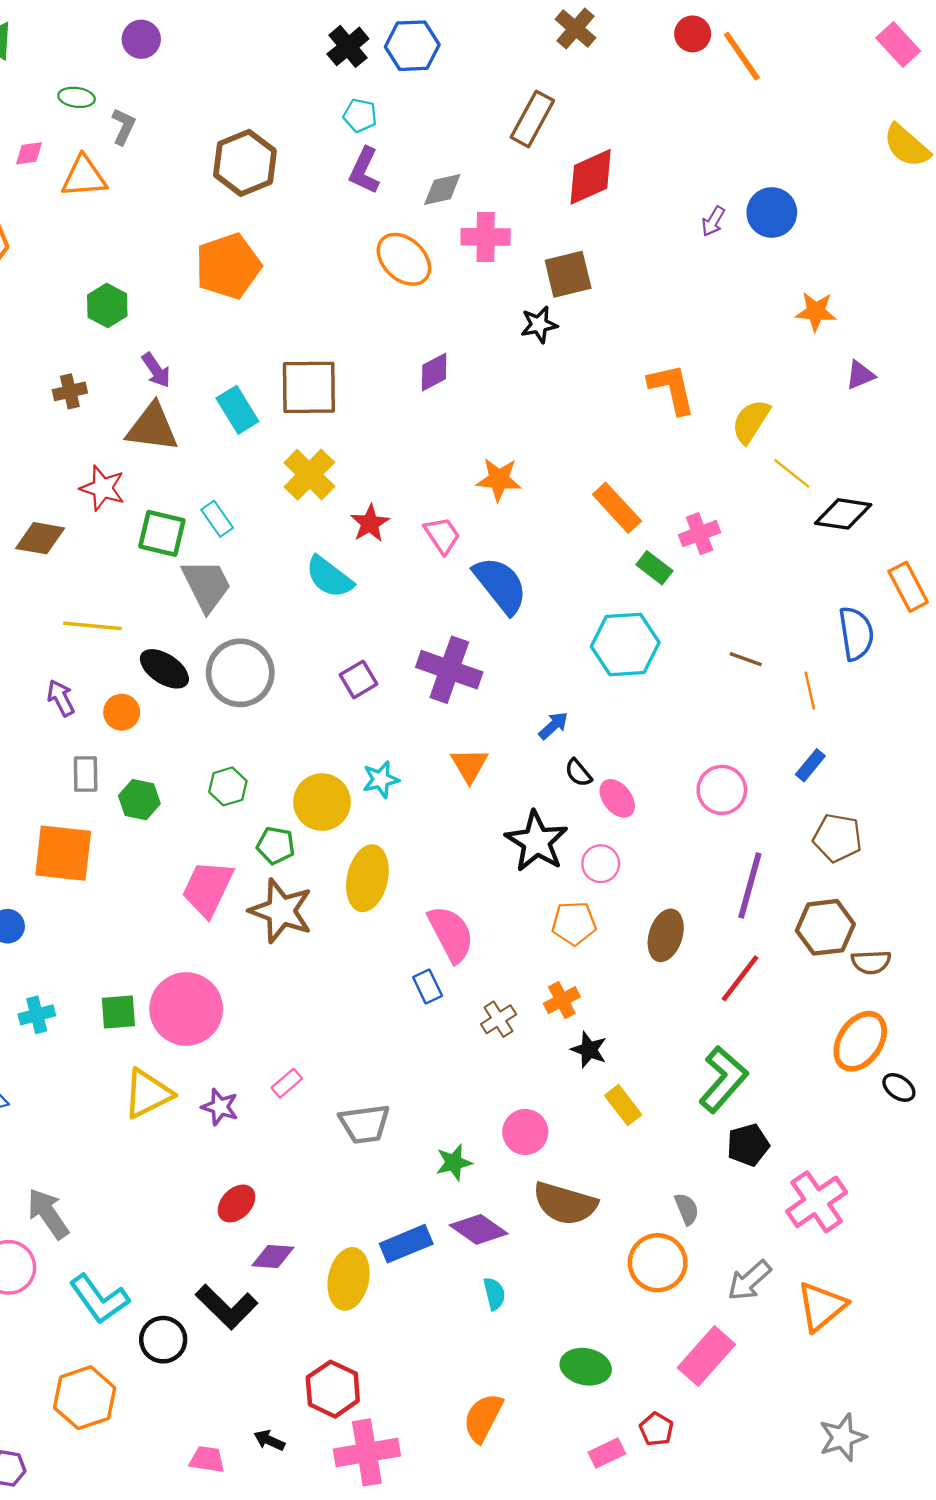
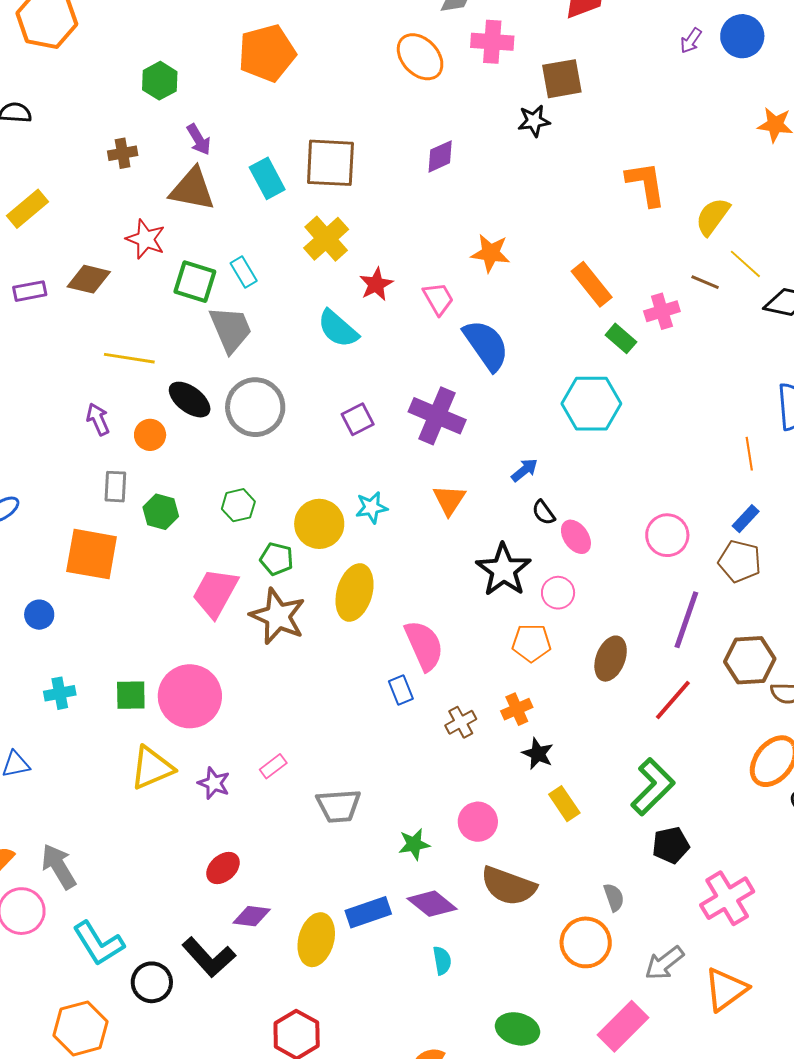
brown line: (746, 659) -> (705, 282), moved
brown pentagon: (837, 838) -> (740, 561), moved

